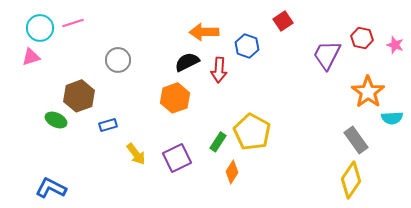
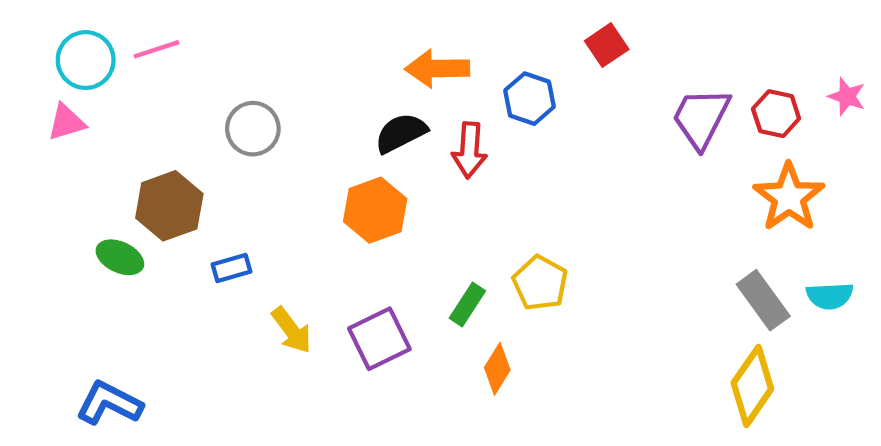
red hexagon: (362, 38) -> (776, 114), moved
cyan semicircle: (392, 118) -> (830, 296), moved
yellow pentagon: (252, 132) -> (540, 283), size x0.7

